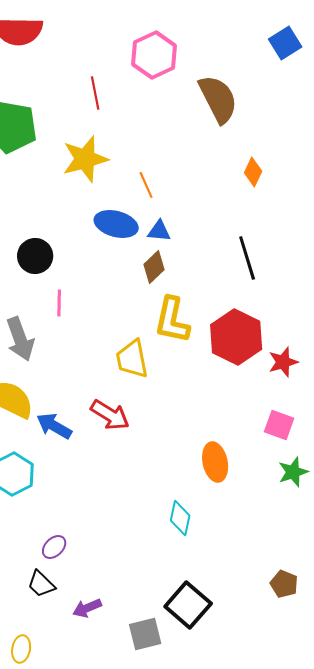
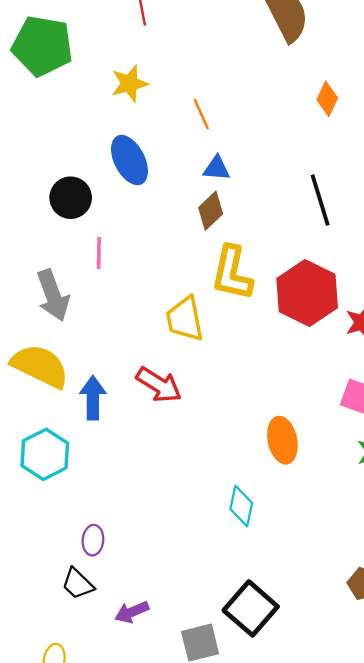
yellow star: (85, 159) -> (129, 84), size x0.7
blue ellipse: (116, 224) -> (129, 160), moved, turned 48
blue arrow: (54, 426) -> (93, 398), turned 60
purple ellipse: (54, 547) -> (93, 540), turned -40

